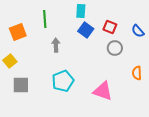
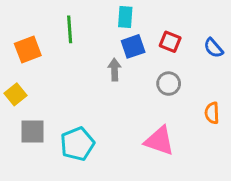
blue square: (86, 30) -> (133, 46), turned 35
gray arrow: (56, 45) -> (114, 70), moved
gray circle: (115, 48) -> (169, 84), moved
cyan pentagon: (63, 81) -> (77, 144), moved

